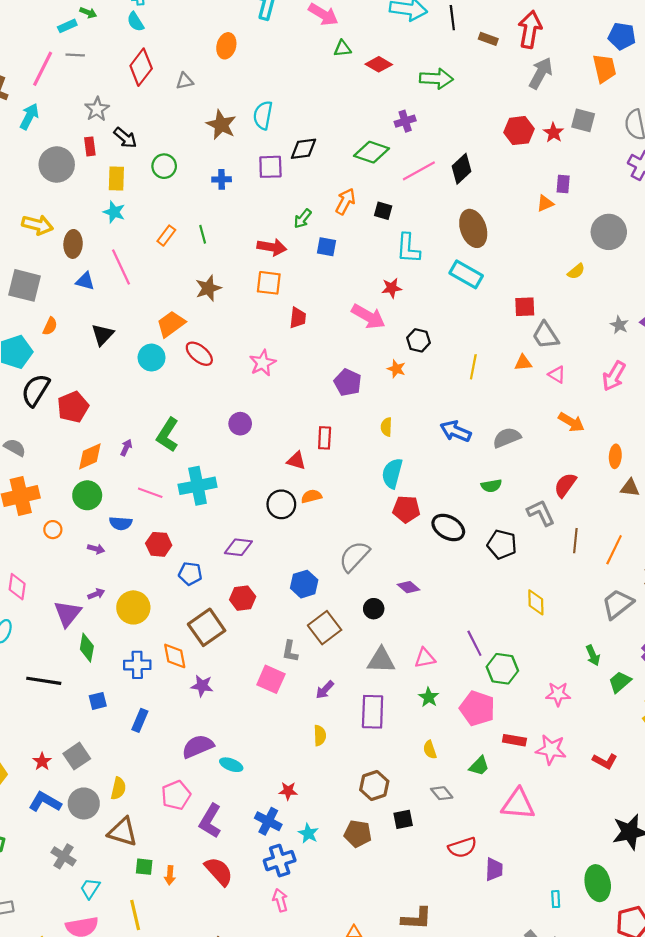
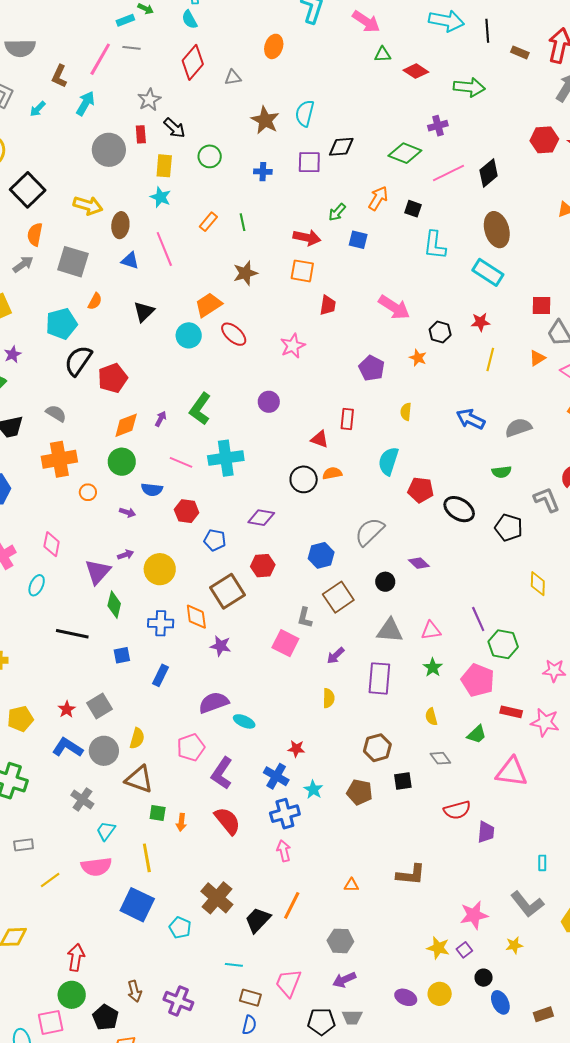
red star: (392, 288) -> (480, 322), moved
orange triangle: (523, 363) -> (537, 358), turned -30
cyan semicircle: (392, 473) -> (388, 461), moved

